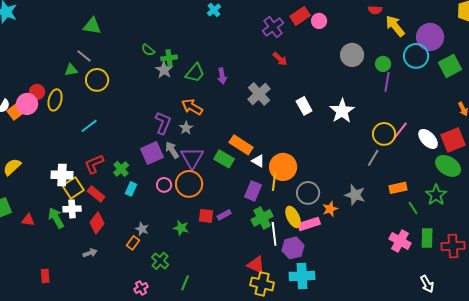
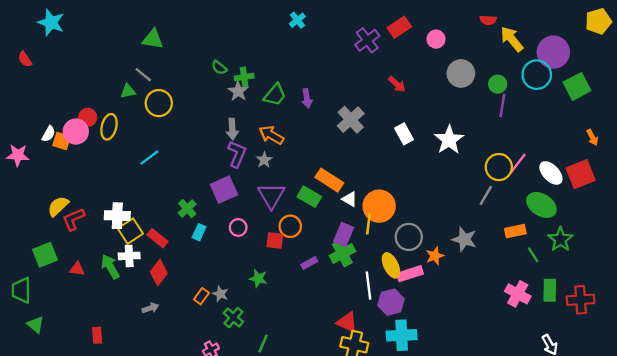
pink circle: (319, 21) -> (436, 39), moved
red arrow: (280, 59) -> (397, 84), moved
orange square: (15, 112) -> (62, 141), turned -35
gray arrow: (172, 150) -> (232, 129), moved, turned -150
red L-shape: (94, 164) -> (73, 219), moved
green ellipse: (448, 166) -> (541, 205), moved
orange circle: (189, 184) -> (290, 226), moved, size x0.7
red square: (206, 216) -> (275, 241), moved
green cross: (262, 218) -> (342, 254), moved
gray star: (142, 229) -> (220, 294), moved

